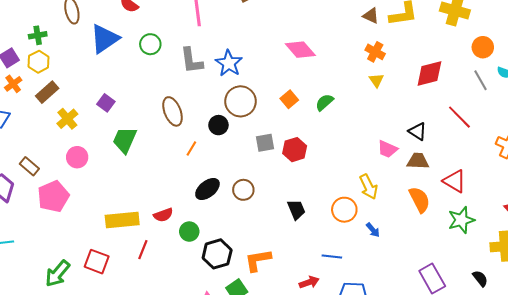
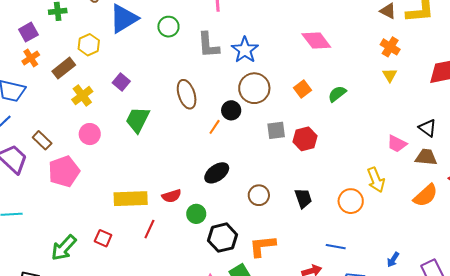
yellow hexagon: (39, 62) -> (89, 45), moved
orange line: (191, 148) -> (215, 127), moved
brown circle: (243, 190) -> (259, 195), moved
orange semicircle: (419, 200) -> (426, 195), turned 72
blue arrow: (373, 230) -> (393, 260), moved, turned 70
red square: (97, 262) -> (103, 238), size x0.7

